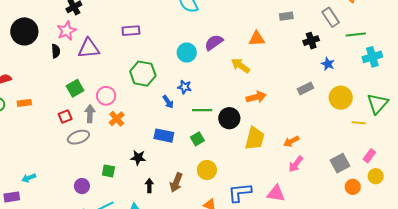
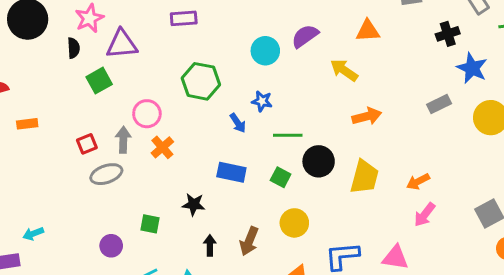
blue star: (328, 64) -> (472, 68), size x1.5
green square: (75, 88) -> (99, 81), moved
black circle: (229, 118) -> (319, 161), moved
green square: (197, 139) -> (281, 177), turned -32

